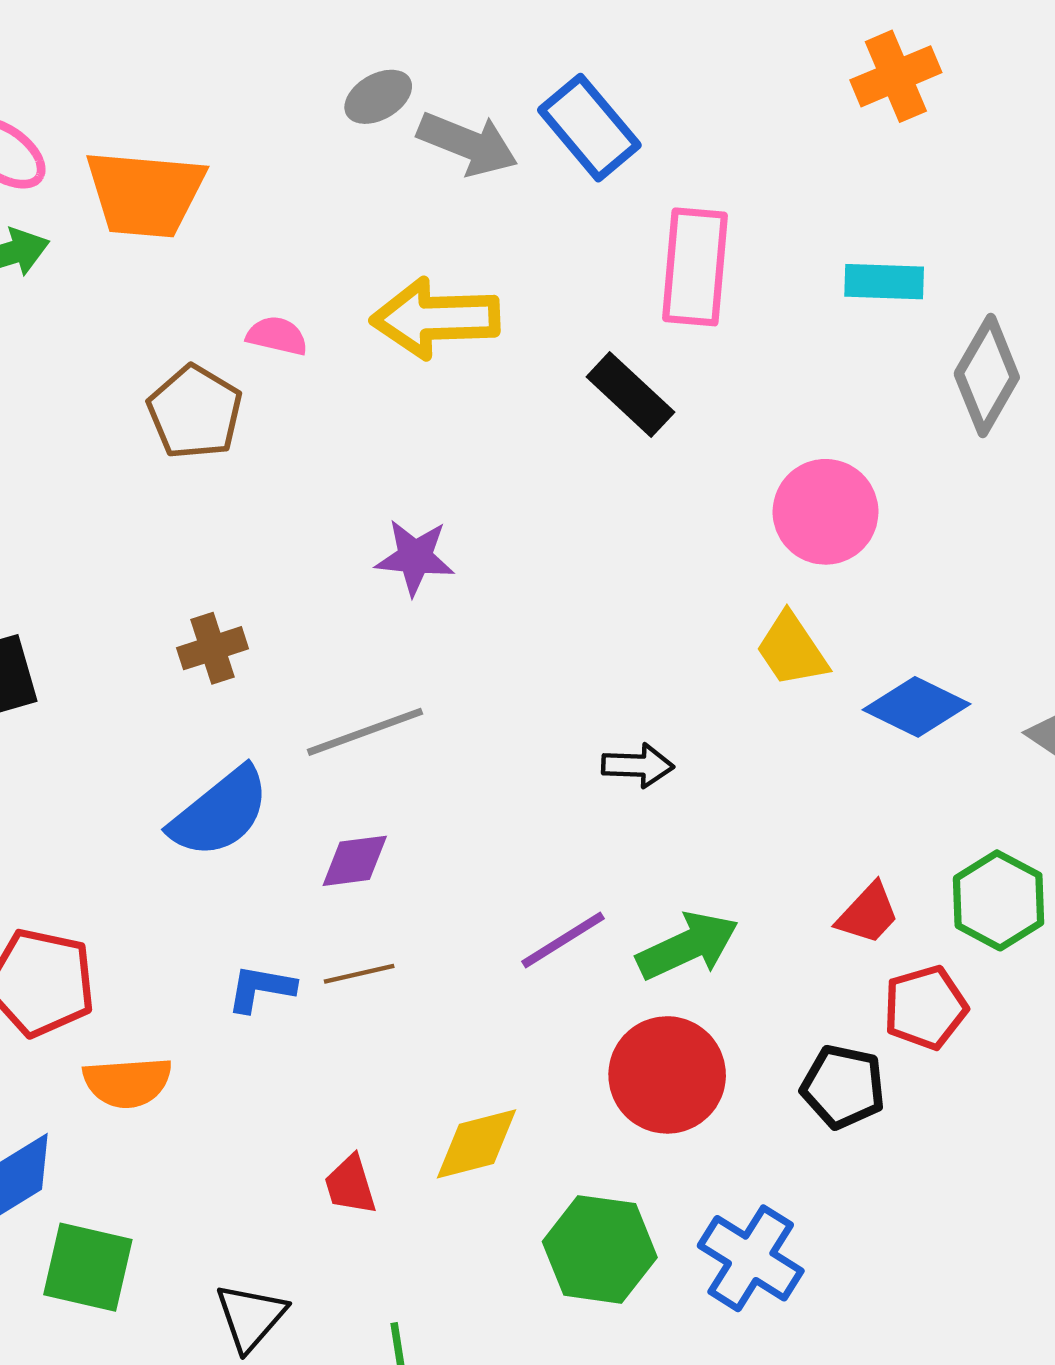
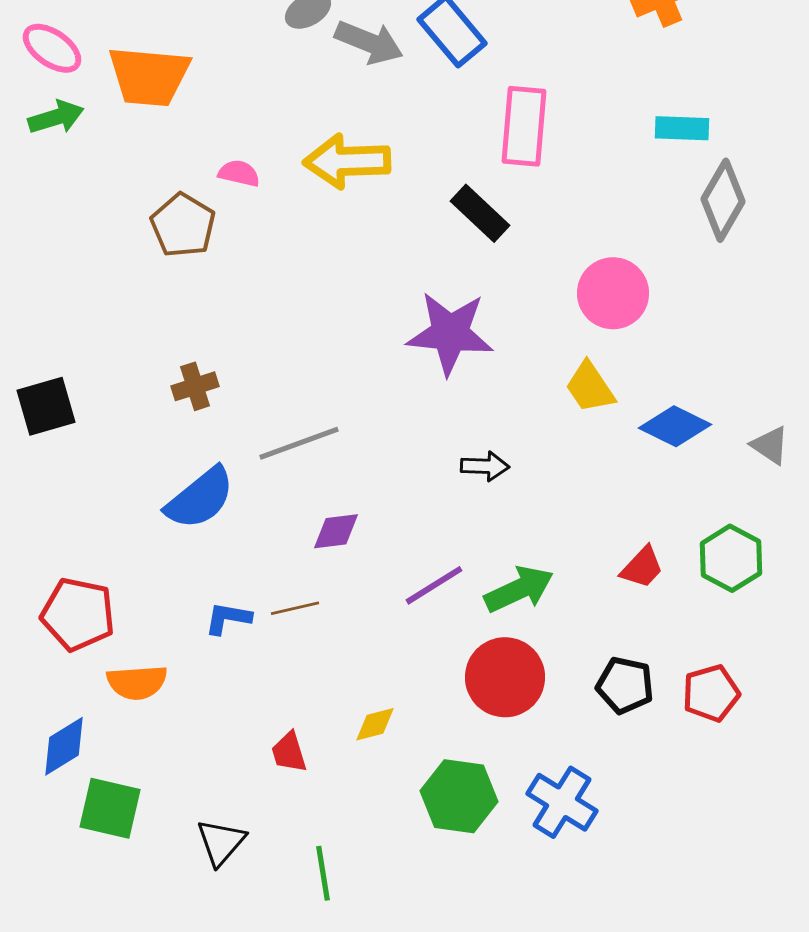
cyan rectangle: (884, 282) -> (682, 128), moved
purple star: (415, 557) -> (450, 333), moved, size x1.6
purple diamond: (355, 861) -> (336, 531), moved
red pentagon: (925, 1007) -> (711, 693), moved
yellow diamond: (476, 1144) -> (375, 724), size x0.7

